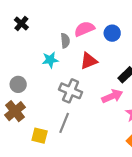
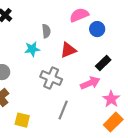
pink semicircle: (84, 29) -> (79, 15), moved
blue circle: (112, 33) -> (97, 29), moved
gray line: (64, 123) -> (63, 110), moved

